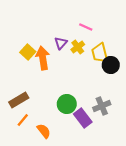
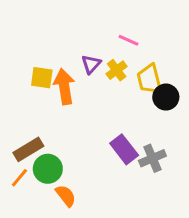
yellow square: (28, 52) -> (42, 78), turned -35
green circle: (67, 104) -> (48, 169), moved
purple rectangle: (83, 118) -> (124, 149), moved
orange line: (23, 120) -> (19, 178), moved

